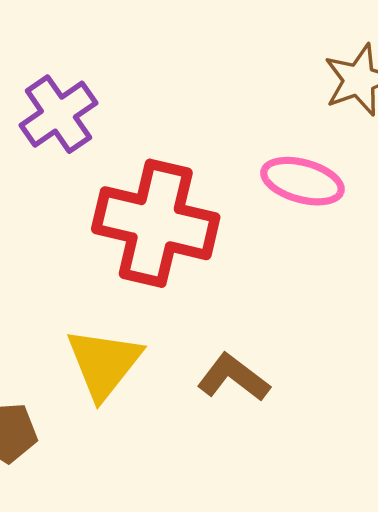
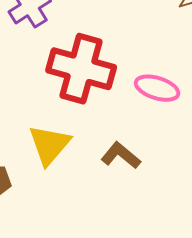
pink ellipse: (302, 181) -> (157, 88), moved

